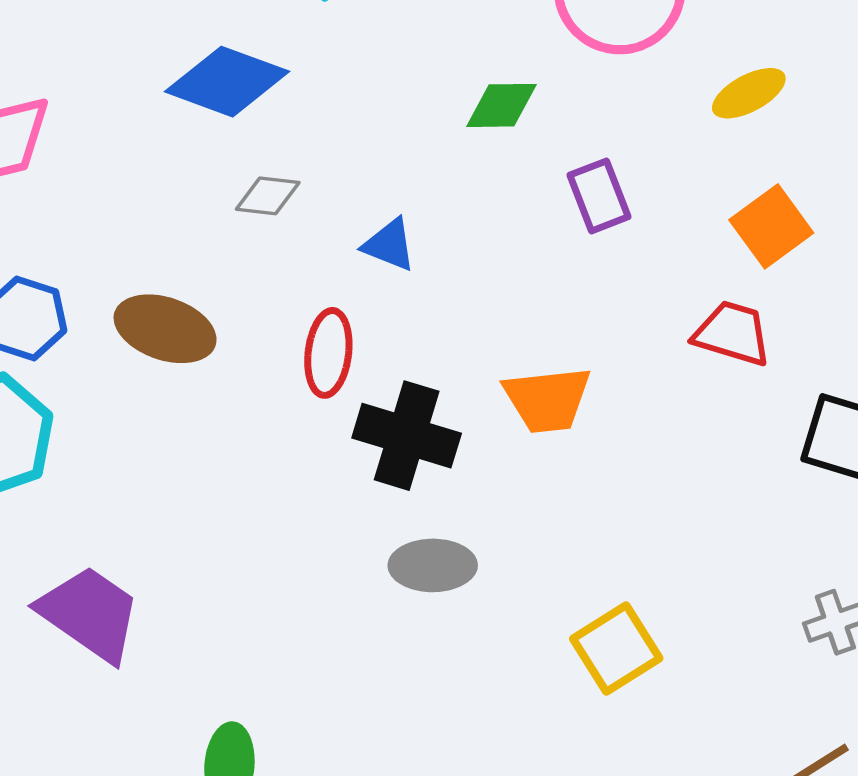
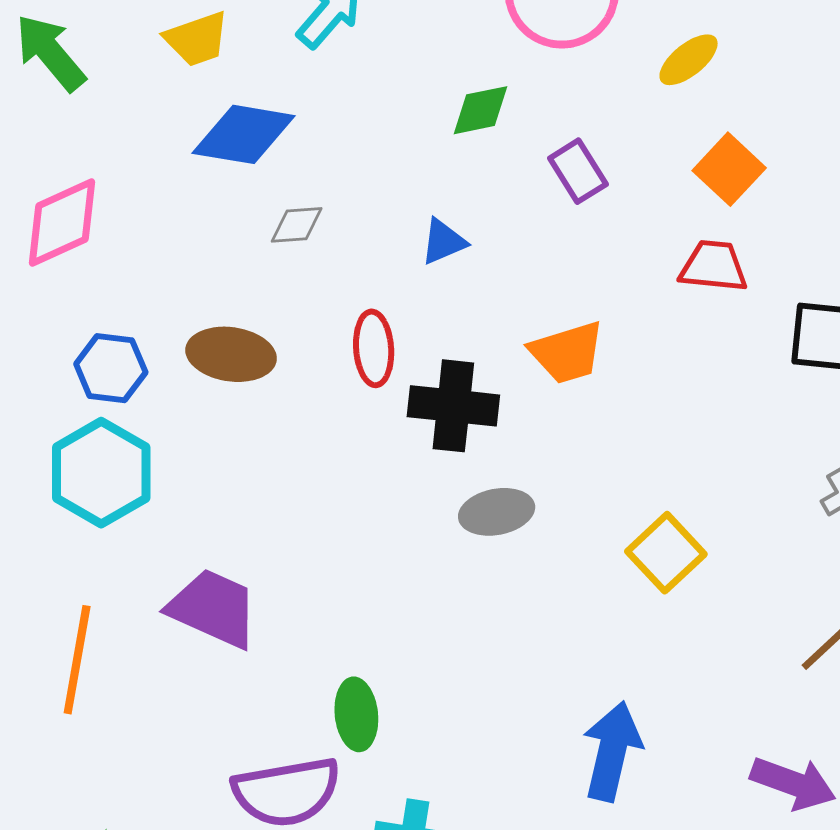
blue triangle: (389, 245) -> (443, 242), moved, turned -34

